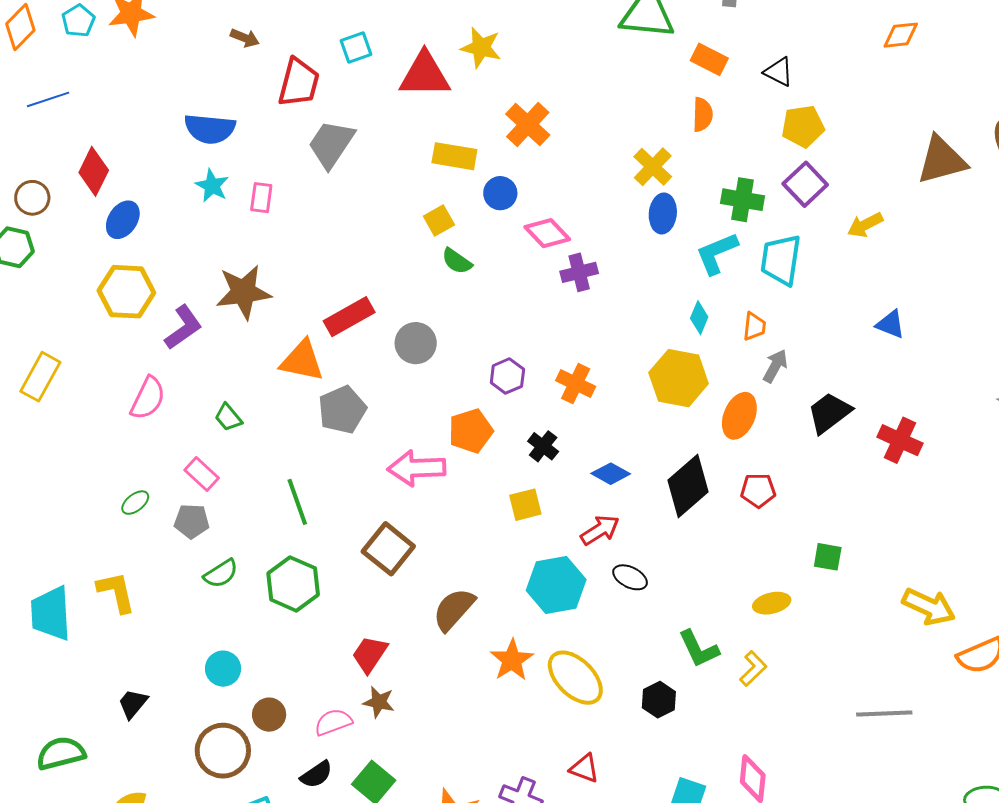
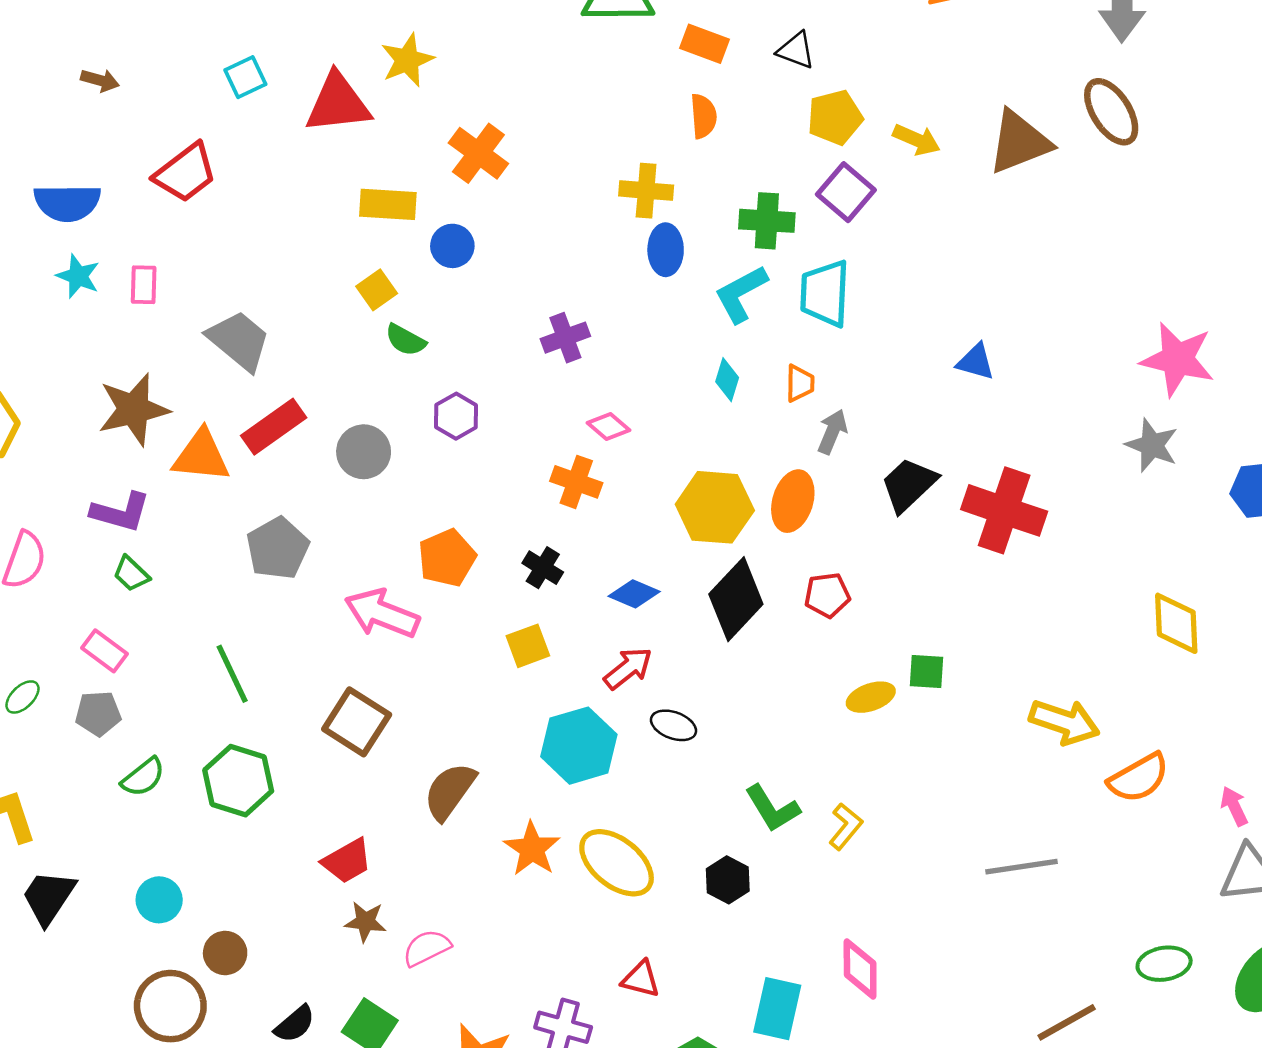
yellow star: (481, 48) -> (407, 60), turned -30
red trapezoid: (299, 83) -> (186, 173), moved, turned 44
gray trapezoid: (331, 144) -> (239, 341), moved, turned 102
yellow cross: (653, 167) -> (646, 191), turned -33
yellow arrow: (865, 225) -> (917, 140), moved, turned -123
pink diamond: (547, 233) -> (608, 427), moved, size x0.7
purple L-shape: (183, 327) -> (121, 512), moved, turned 57
orange triangle: (302, 361) -> (201, 456), moved
purple hexagon: (507, 376) -> (456, 416), moved
yellow hexagon: (679, 378) -> (715, 507), moved
red cross: (900, 440) -> (1004, 510), size x1.4
pink arrow: (417, 468) -> (382, 614), turned 30
yellow ellipse: (772, 603) -> (871, 697), moved
red trapezoid: (370, 654) -> (347, 861), turned -147
black trapezoid: (133, 704) -> (48, 897), moved, size x1.4
pink semicircle: (333, 722) -> (427, 948), moved

